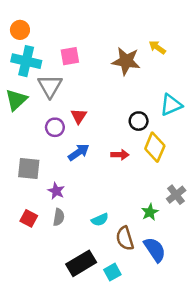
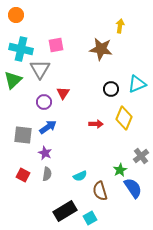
orange circle: (20, 30) -> (16, 15), moved
yellow arrow: (157, 47) -> (120, 26), moved, turned 64
black circle: (139, 121) -> (111, 89), moved
blue arrow: (79, 152) -> (48, 127), moved
blue semicircle: (155, 250) -> (133, 188), moved

